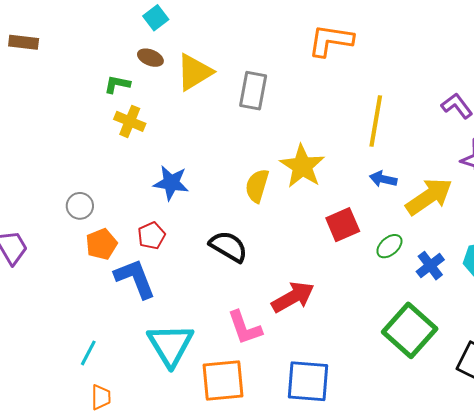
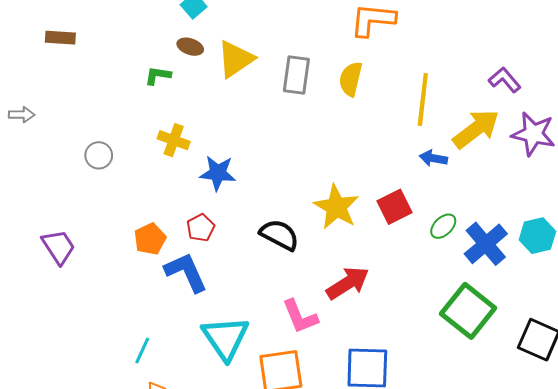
yellow cross: (130, 121) -> (174, 140), moved
yellow star: (302, 166) -> (336, 207), moved
yellow semicircle: (257, 186) -> (351, 79), moved
yellow arrow: (429, 197) -> (476, 129), moved
gray circle: (80, 206) -> (99, 155), moved
blue cross: (430, 266) -> (486, 244), size x1.5

